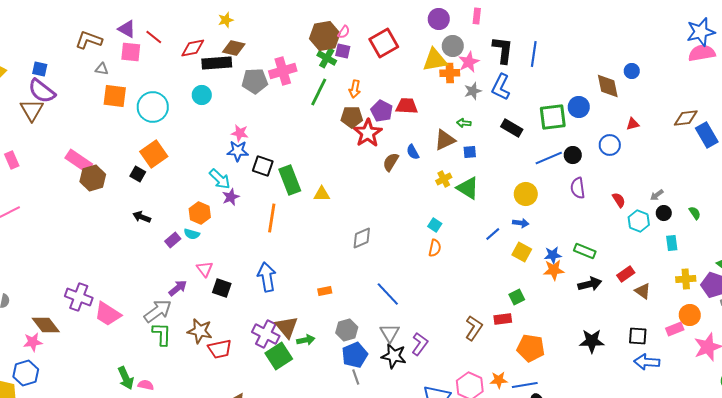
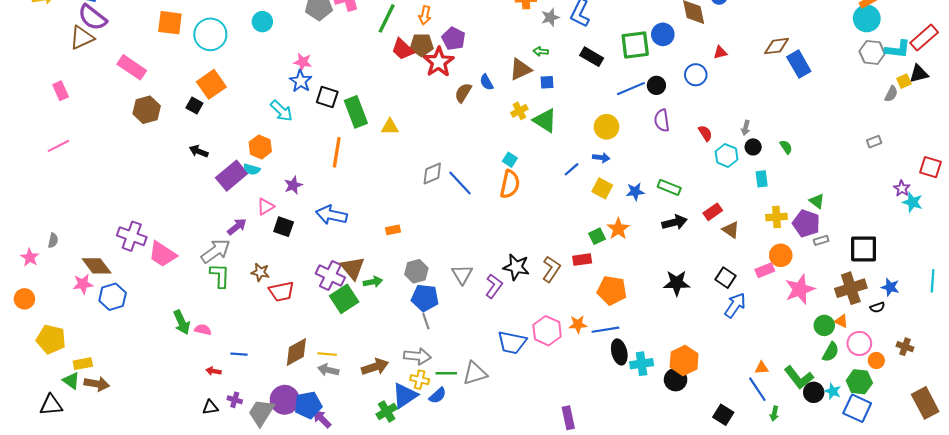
red trapezoid: (407, 106) -> (403, 49), moved, turned -140
brown triangle: (32, 110) -> (82, 38), turned 35
blue star: (238, 151) -> (301, 81), turned 30
pink rectangle: (79, 161) -> (132, 67), moved
gray arrow: (657, 195) -> (746, 128), turned -40
purple star: (231, 197) -> (293, 185), moved
purple rectangle: (173, 240) -> (232, 176), size x1.8
orange semicircle: (435, 248) -> (510, 184), size x1.5
pink triangle: (205, 269) -> (266, 206), turned 36
orange star: (554, 270) -> (618, 229), moved, turned -30
blue arrow: (267, 277) -> (331, 215), turned -68
blue line: (388, 294) -> (460, 183), moved
brown star: (200, 331) -> (260, 272), size x0.7
black square: (638, 336) -> (725, 278), turned 30
blue pentagon: (355, 355) -> (425, 298), turned 30
black star: (394, 356) -> (516, 267), moved
blue arrow: (647, 362) -> (735, 305), turned 120
blue hexagon: (26, 373) -> (113, 297), moved

